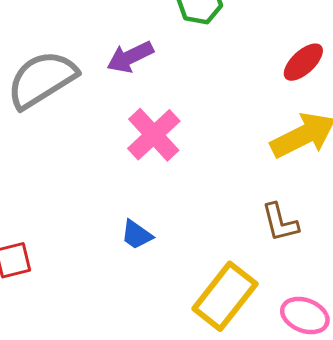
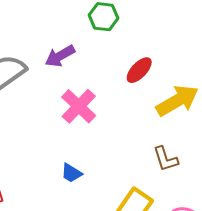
red ellipse: (303, 62) -> (139, 70), moved

